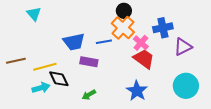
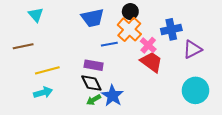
blue trapezoid: (74, 42) -> (92, 18), moved
brown line: (16, 61) -> (23, 46), moved
black diamond: (59, 79) -> (91, 83), moved
blue star: (137, 91) -> (112, 96), moved

